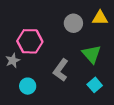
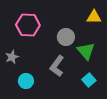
gray circle: (73, 23) -> (66, 37), moved
pink hexagon: (30, 41) -> (28, 25), moved

